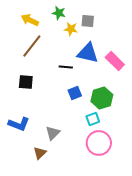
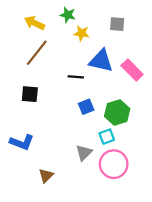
gray square: (88, 21) -> (117, 24), moved
gray triangle: (53, 133) -> (84, 153), moved

